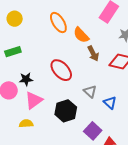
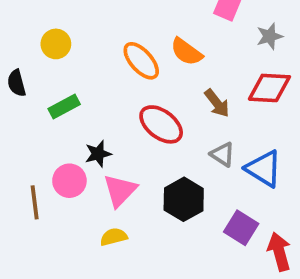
orange ellipse: (58, 22) -> (141, 61), moved
brown arrow: (93, 54) -> (217, 103), moved
blue triangle: (110, 103) -> (264, 169), size x1.5

